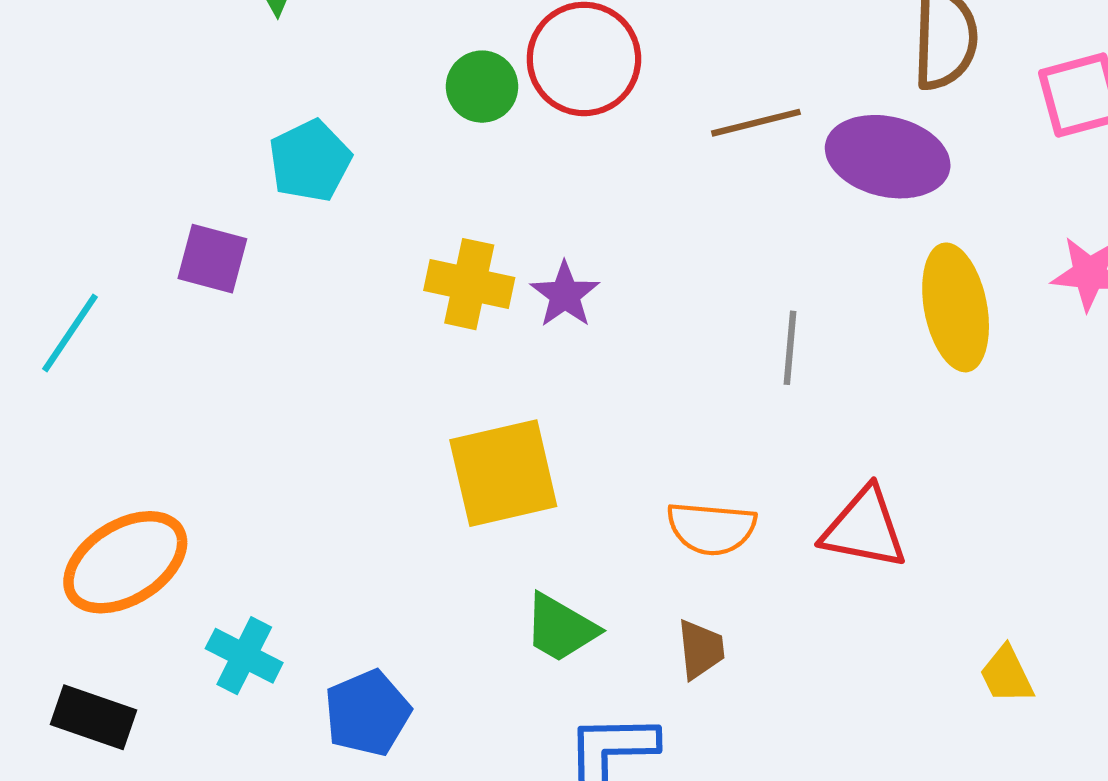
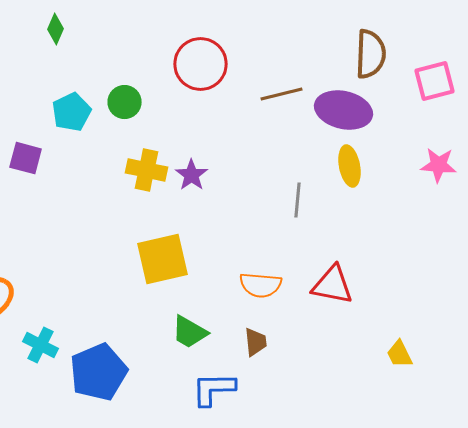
green circle: (482, 87) -> (124, 102), moved
yellow ellipse: (956, 307) -> (350, 166), moved, size x0.7
blue pentagon: (367, 713) -> (98, 372), size x1.4

